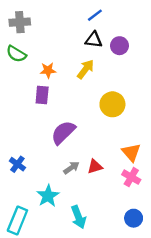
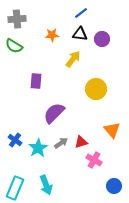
orange star: (48, 70) -> (52, 35), moved
pink cross: (131, 177) -> (94, 160), moved
cyan star: (48, 196) -> (38, 148), moved
cyan arrow: (78, 217) -> (46, 185), moved

